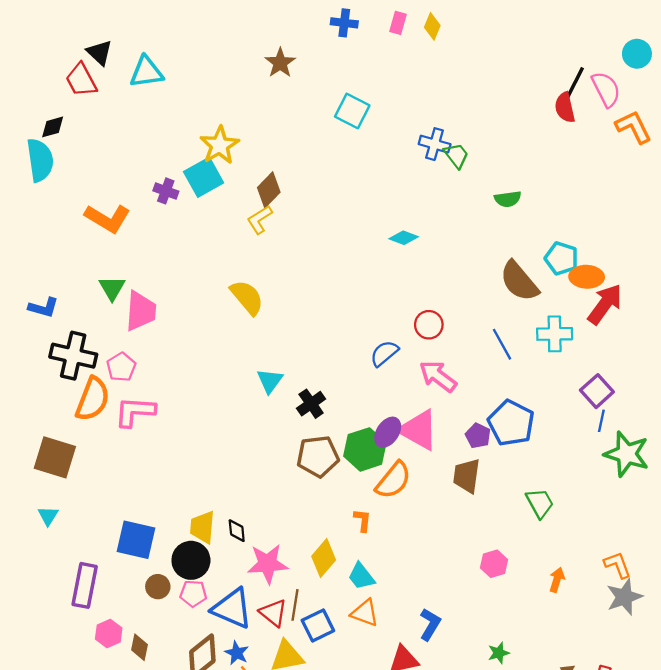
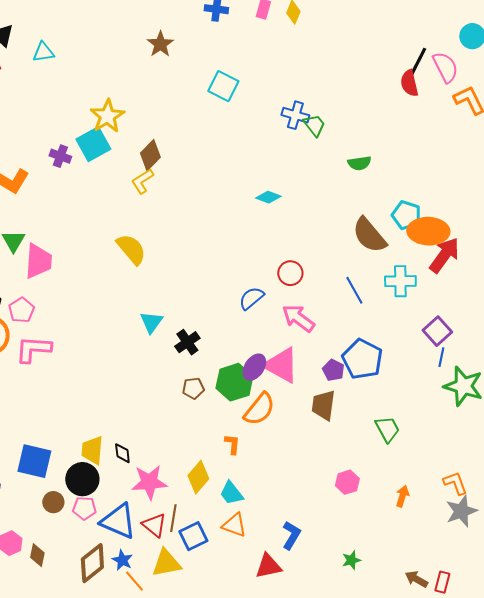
cyan triangle: (146, 72) -> (43, 52), size x0.7
orange ellipse: (587, 277) -> (428, 231), size x1.4
brown pentagon: (318, 456) -> (193, 388), size x0.6

